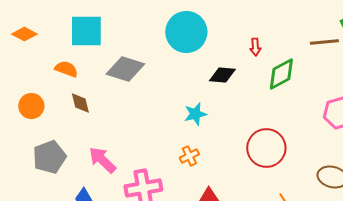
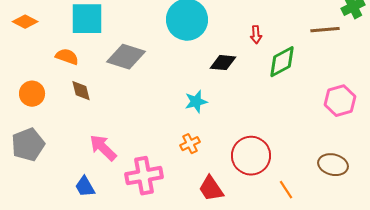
red circle: (266, 148) -> (251, 156), moved
gray pentagon: (49, 157) -> (28, 145), moved

